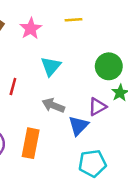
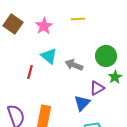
cyan triangle: (51, 66) -> (49, 56), moved, turned -30
gray arrow: (53, 105) -> (74, 65), moved

